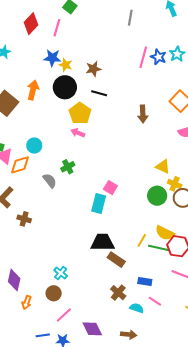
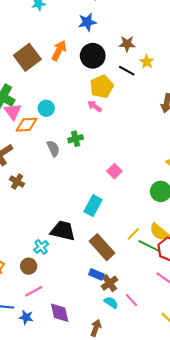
blue star: (52, 58) -> (87, 22), turned -30
yellow star: (66, 65) -> (147, 62), moved
cyan rectangle: (99, 204) -> (93, 206), moved
black trapezoid: (103, 242) -> (63, 231), moved
brown rectangle: (116, 260) -> (102, 247), size x1.4
blue rectangle: (145, 282) -> (96, 274), moved
brown cross: (118, 293) -> (109, 283), moved
brown arrow: (129, 335) -> (96, 328), turned -91

